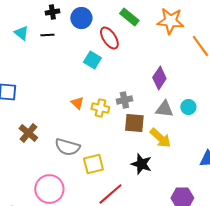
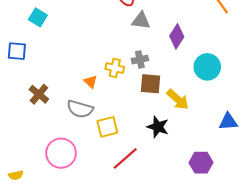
cyan square: (92, 60) -> (38, 17), moved
orange triangle: (77, 103) -> (90, 82), moved
cyan circle: (188, 107) -> (207, 67), size x1.6
gray triangle: (164, 109) -> (141, 21), moved

